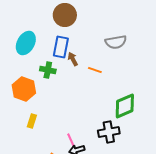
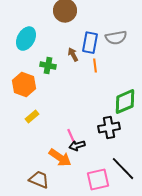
blue rectangle: (61, 47) -> (90, 43), moved
orange line: (95, 70) -> (95, 66), turned 64
yellow rectangle: (32, 121) -> (32, 117), turned 32

